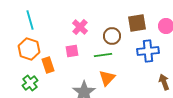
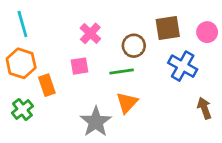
blue cross: (148, 51) -> (183, 66), turned 35

